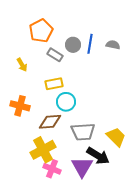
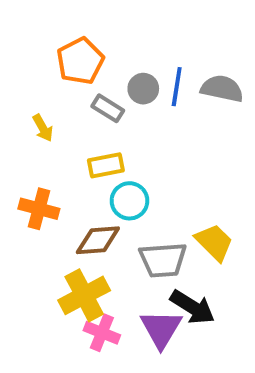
gray semicircle: (113, 45) -> (222, 89), size x1.5
yellow trapezoid: (116, 137) -> (214, 242), moved

